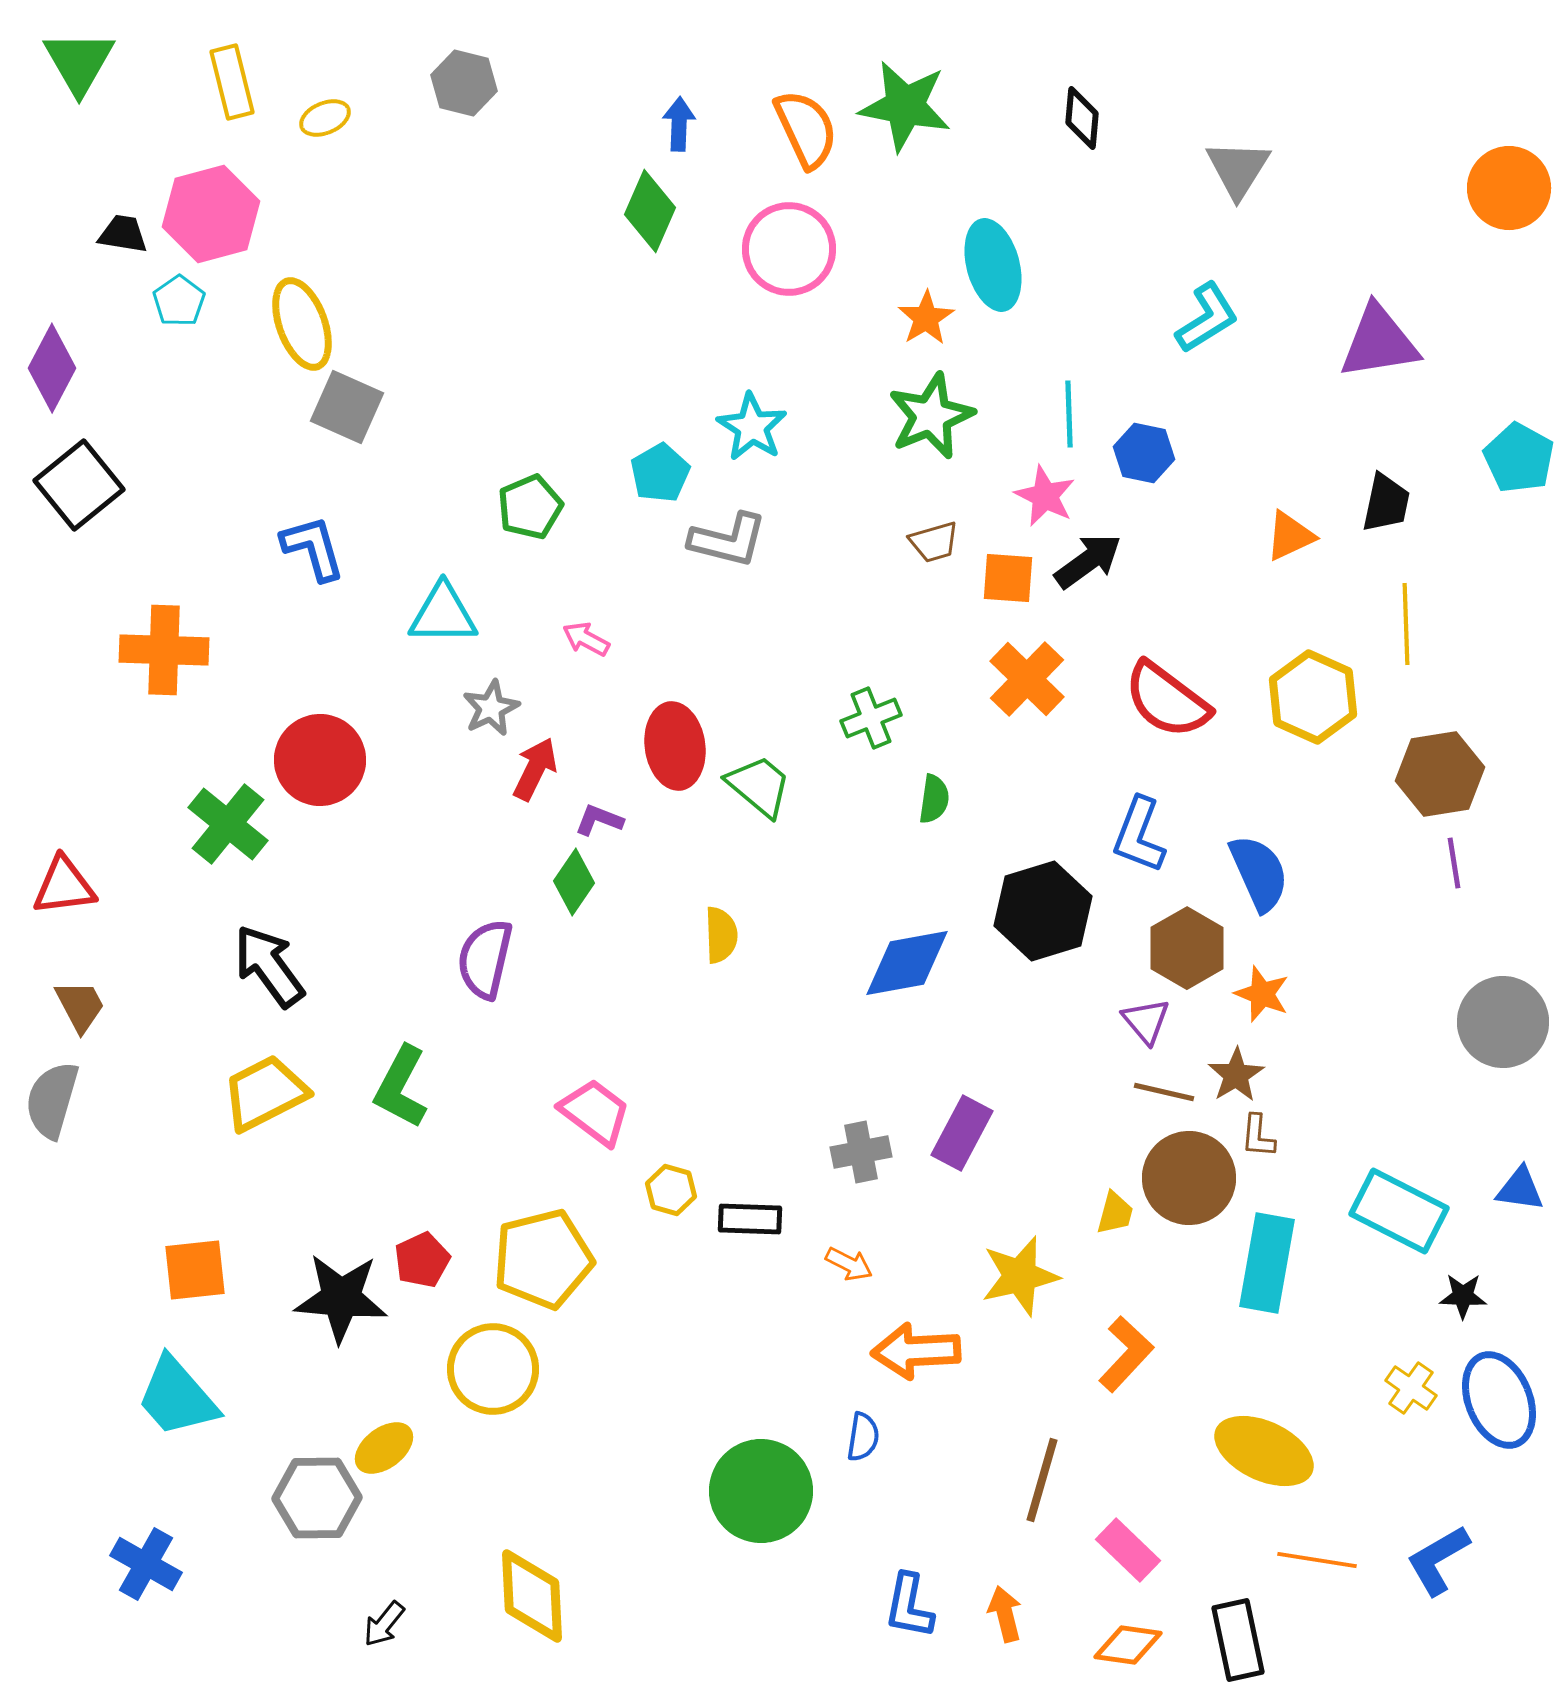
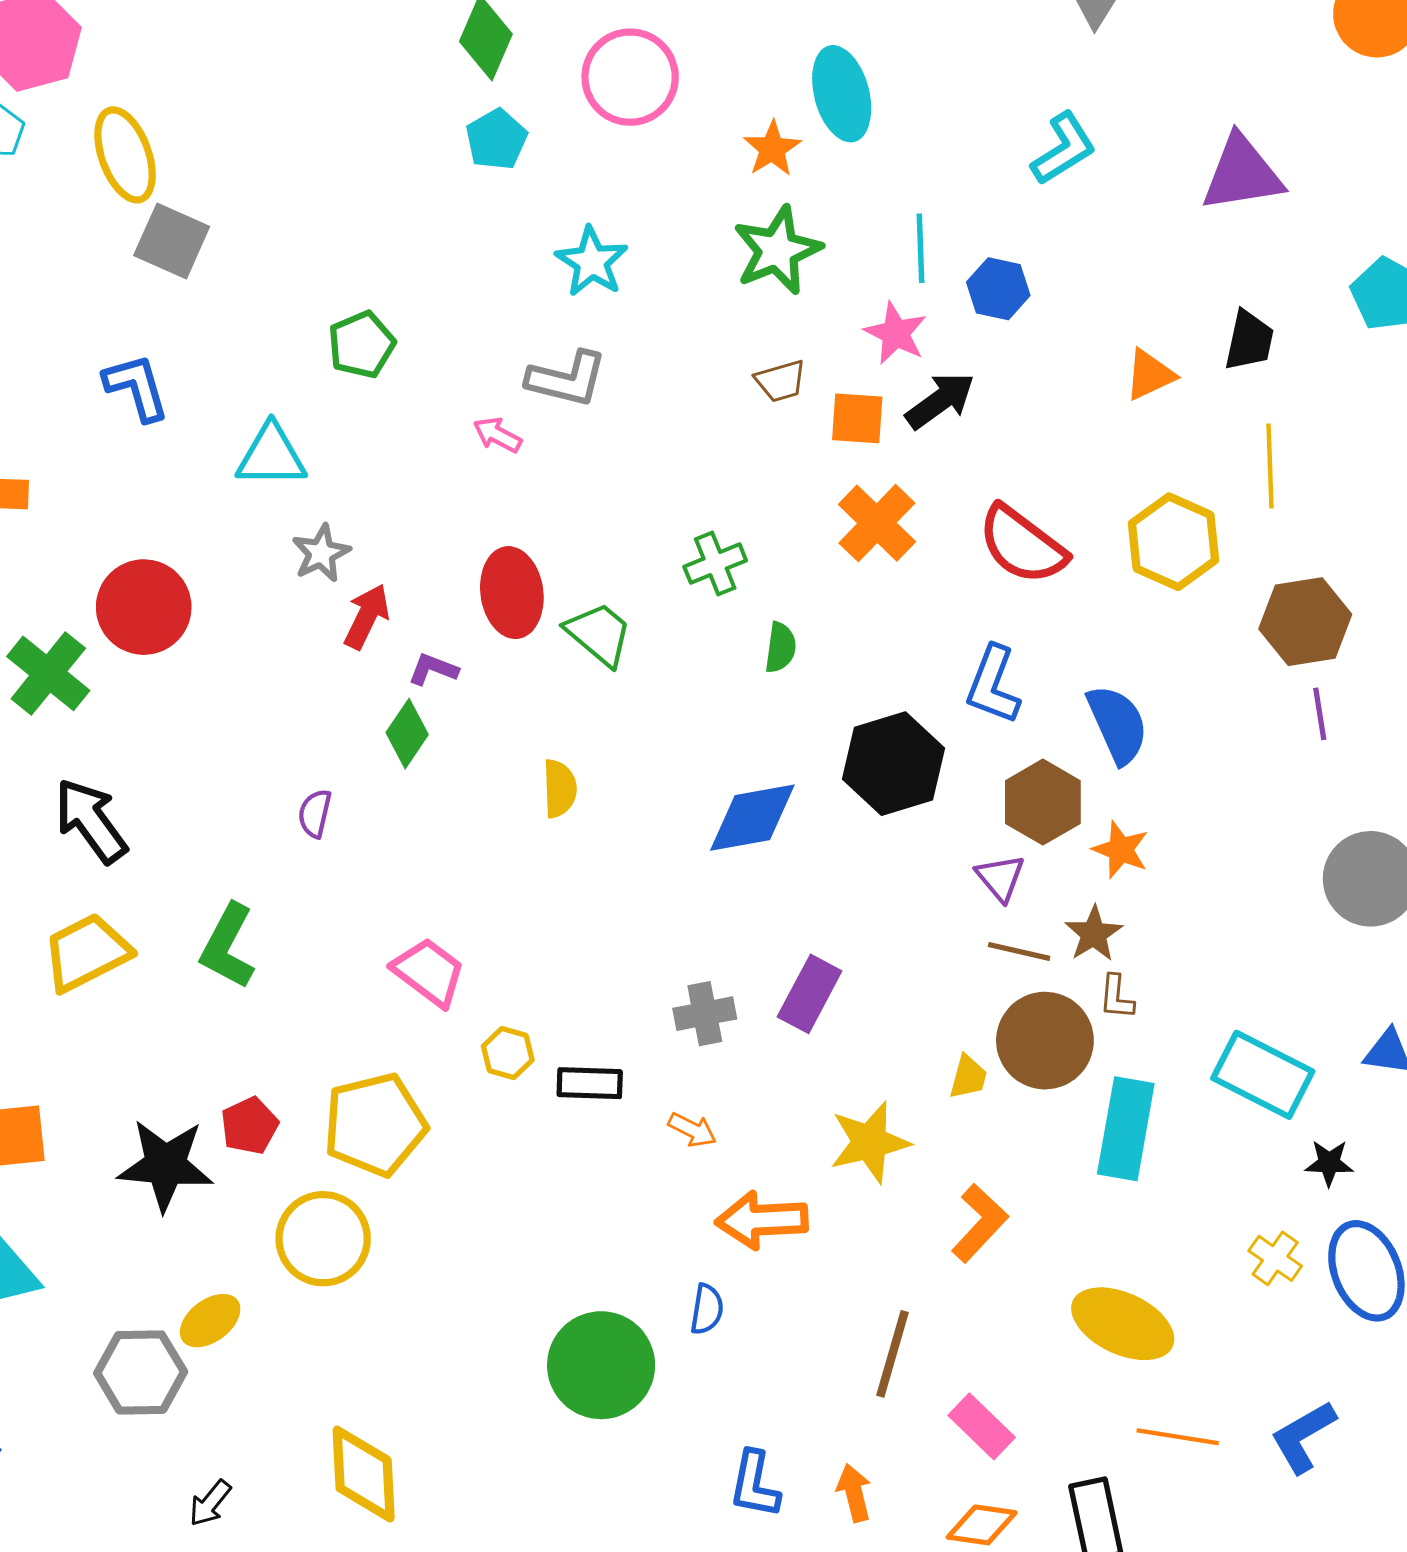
cyan pentagon: (660, 473) -> (496, 139), moved
pink arrow: (586, 639) -> (497, 435), moved
purple semicircle: (485, 959) -> (315, 813), size x0.6

